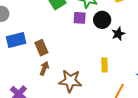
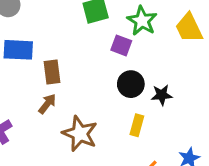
black circle: (102, 20) -> (131, 84), moved
black star: (118, 34) -> (162, 95), moved

